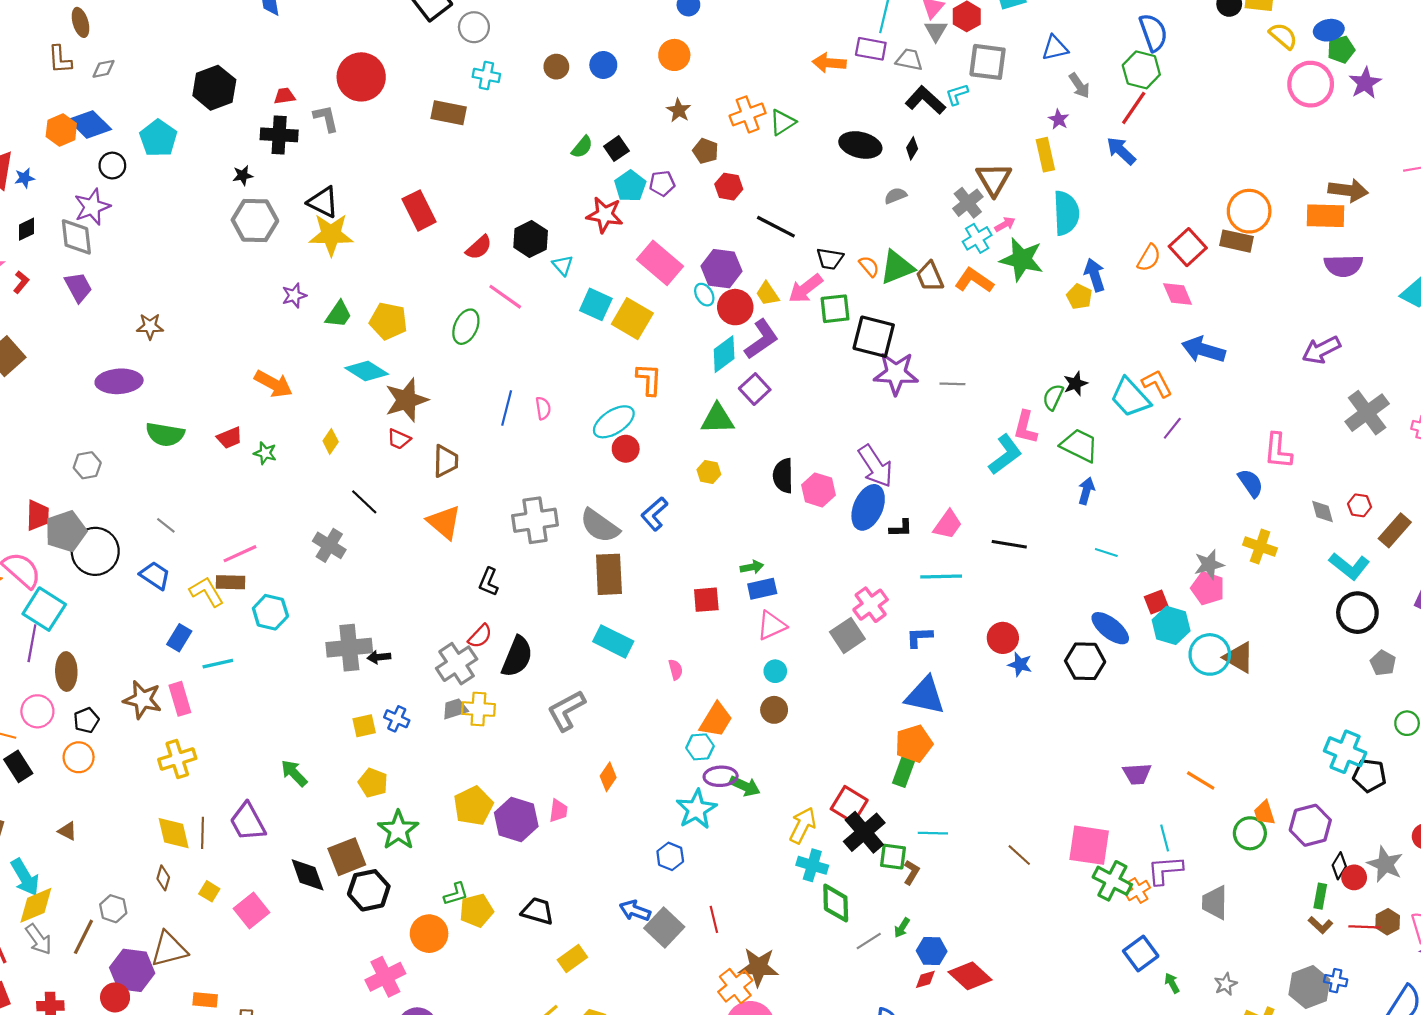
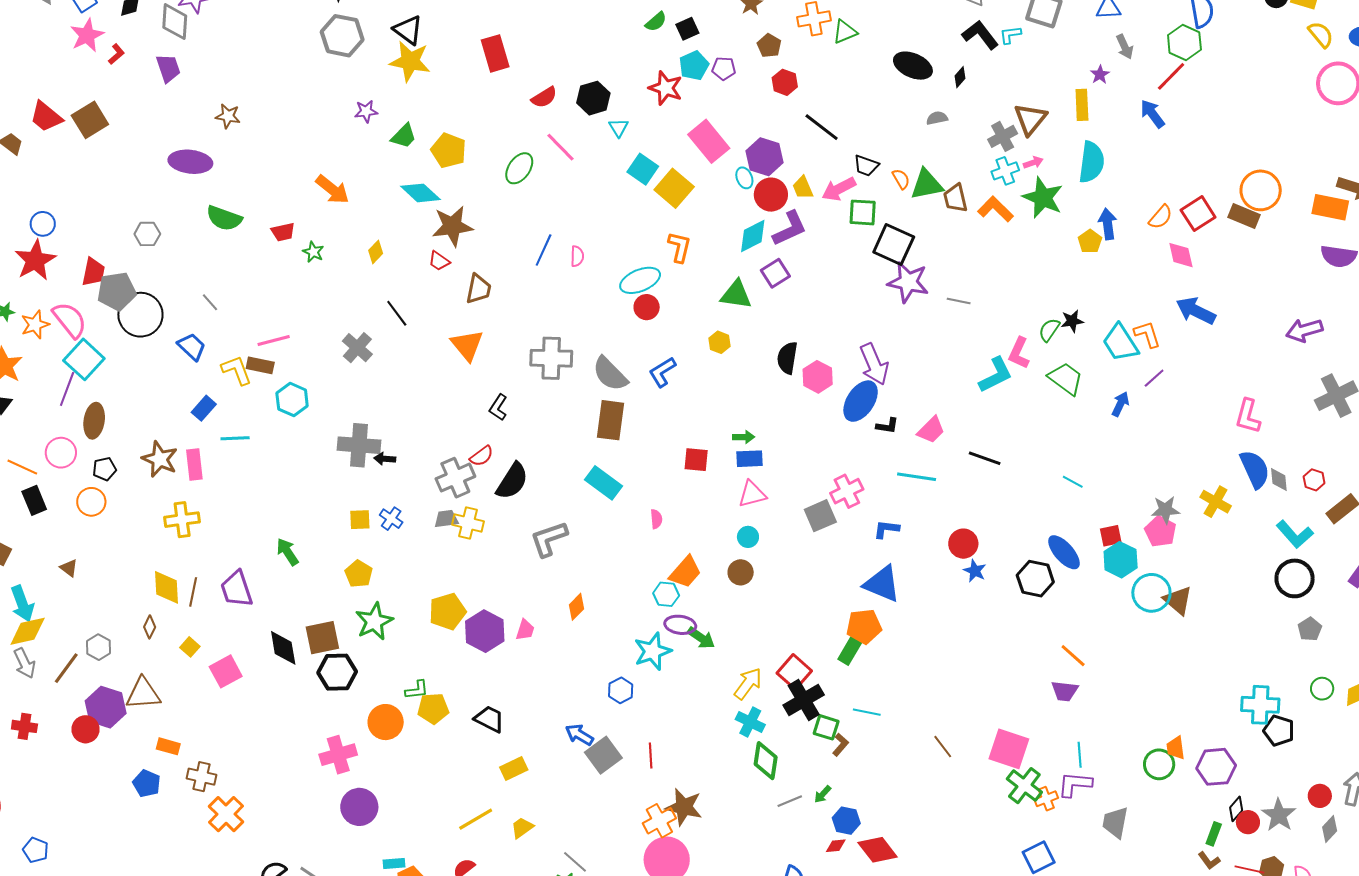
blue semicircle: (1251, 483) -> (1255, 469), moved, size x1.4
blue arrow: (1086, 491) -> (1120, 404), moved
cyan cross: (1345, 752) -> (1260, 705), turned -30
orange line: (1201, 781) -> (1073, 656), moved

